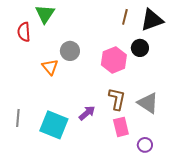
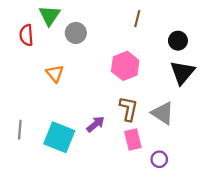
black triangle: (152, 20) -> (182, 72), moved, turned -30
black circle: (140, 48) -> (178, 41), moved
gray circle: (70, 51) -> (76, 33), moved

